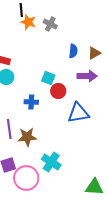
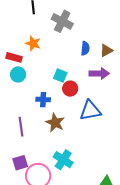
orange star: (28, 22) -> (33, 43), moved
gray cross: (50, 24) -> (62, 21), size x1.5
brown star: (27, 137) -> (55, 123), moved, turned 30

